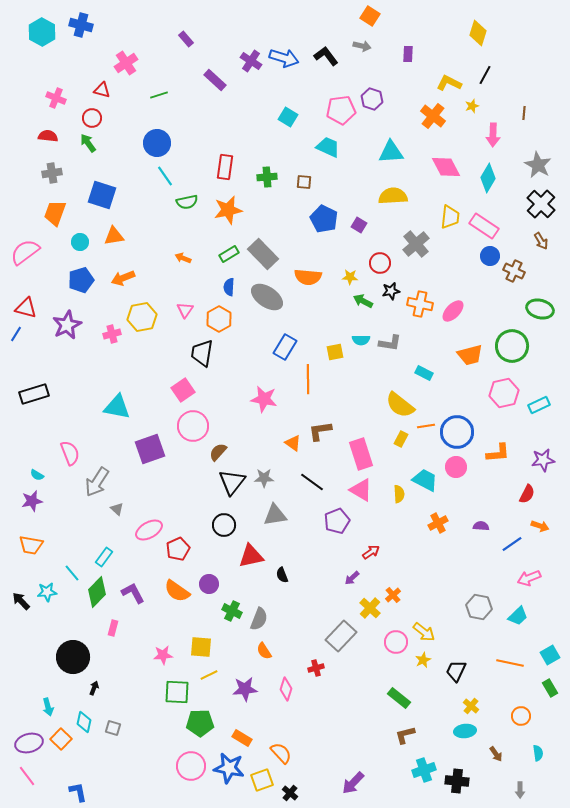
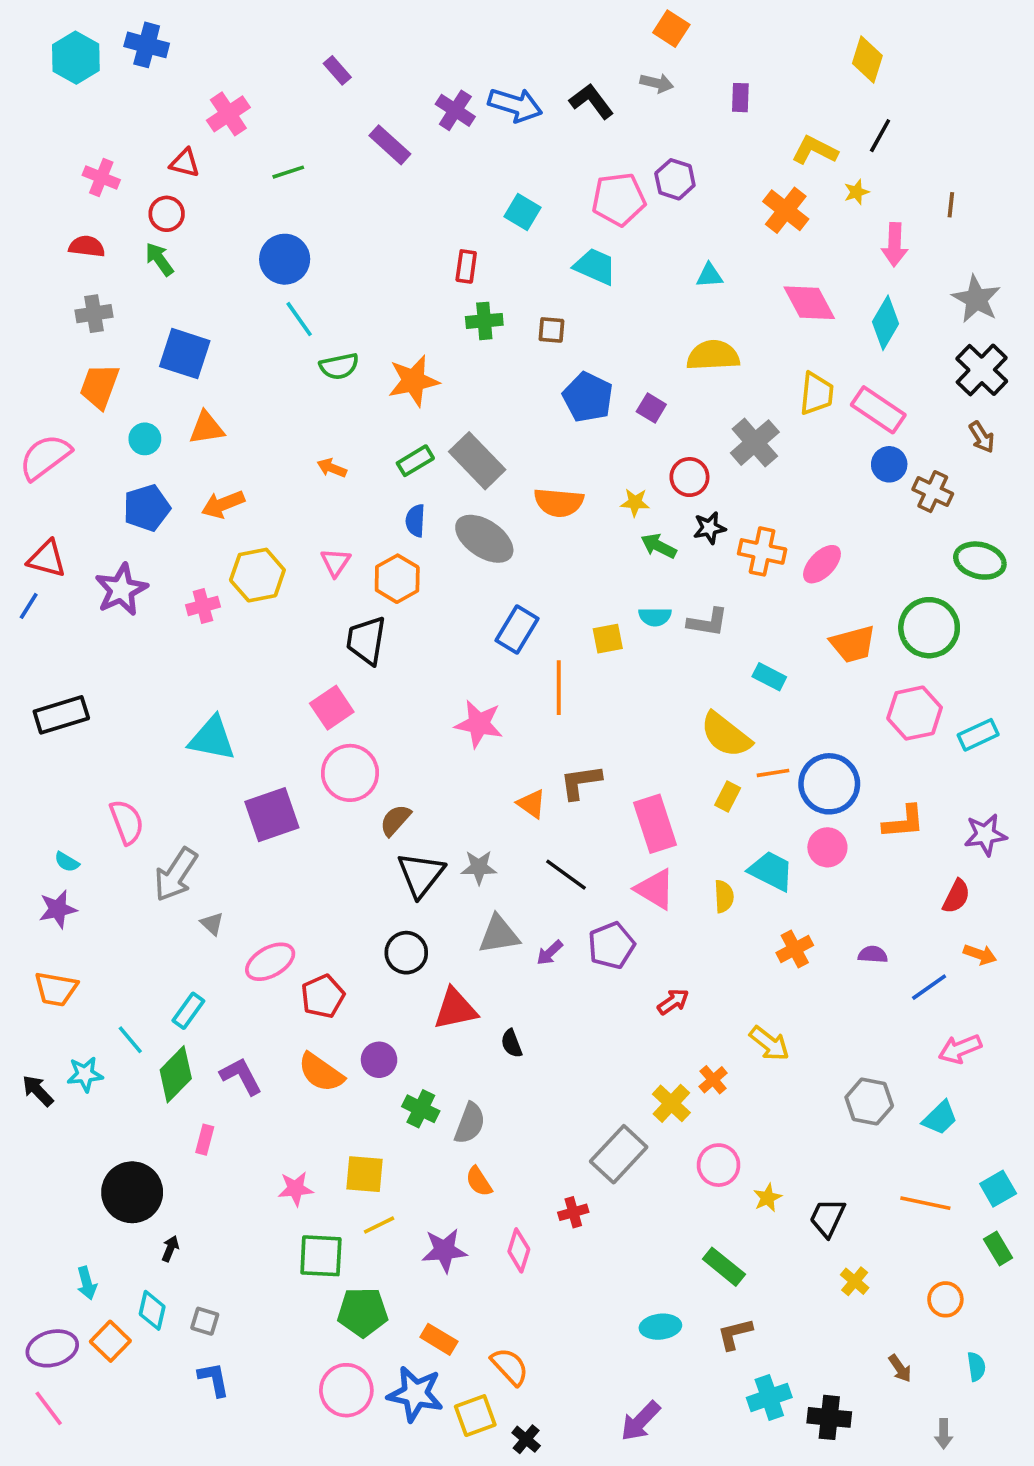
cyan triangle: (391, 152) -> (709, 276), size x0.6
red rectangle: (225, 167) -> (466, 266), moved, size x0.7
purple arrow: (352, 578) -> (550, 953), moved
yellow arrow: (424, 632) -> (769, 1043), moved
cyan ellipse: (465, 731) -> (660, 1327), moved
blue L-shape: (78, 792) -> (214, 1379), moved

